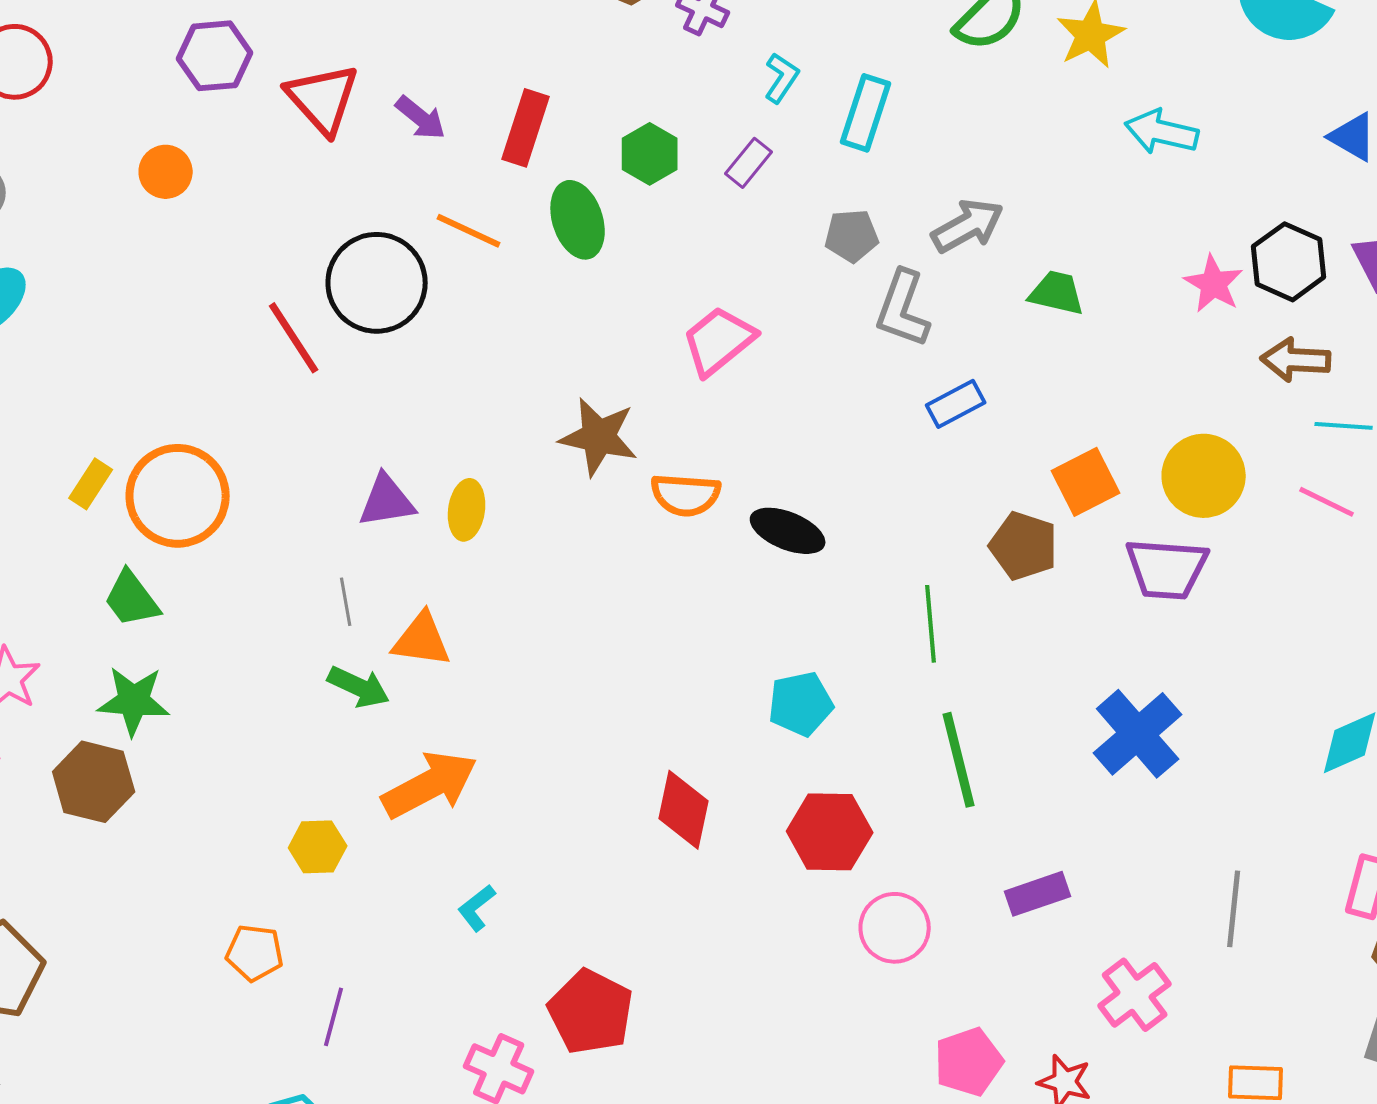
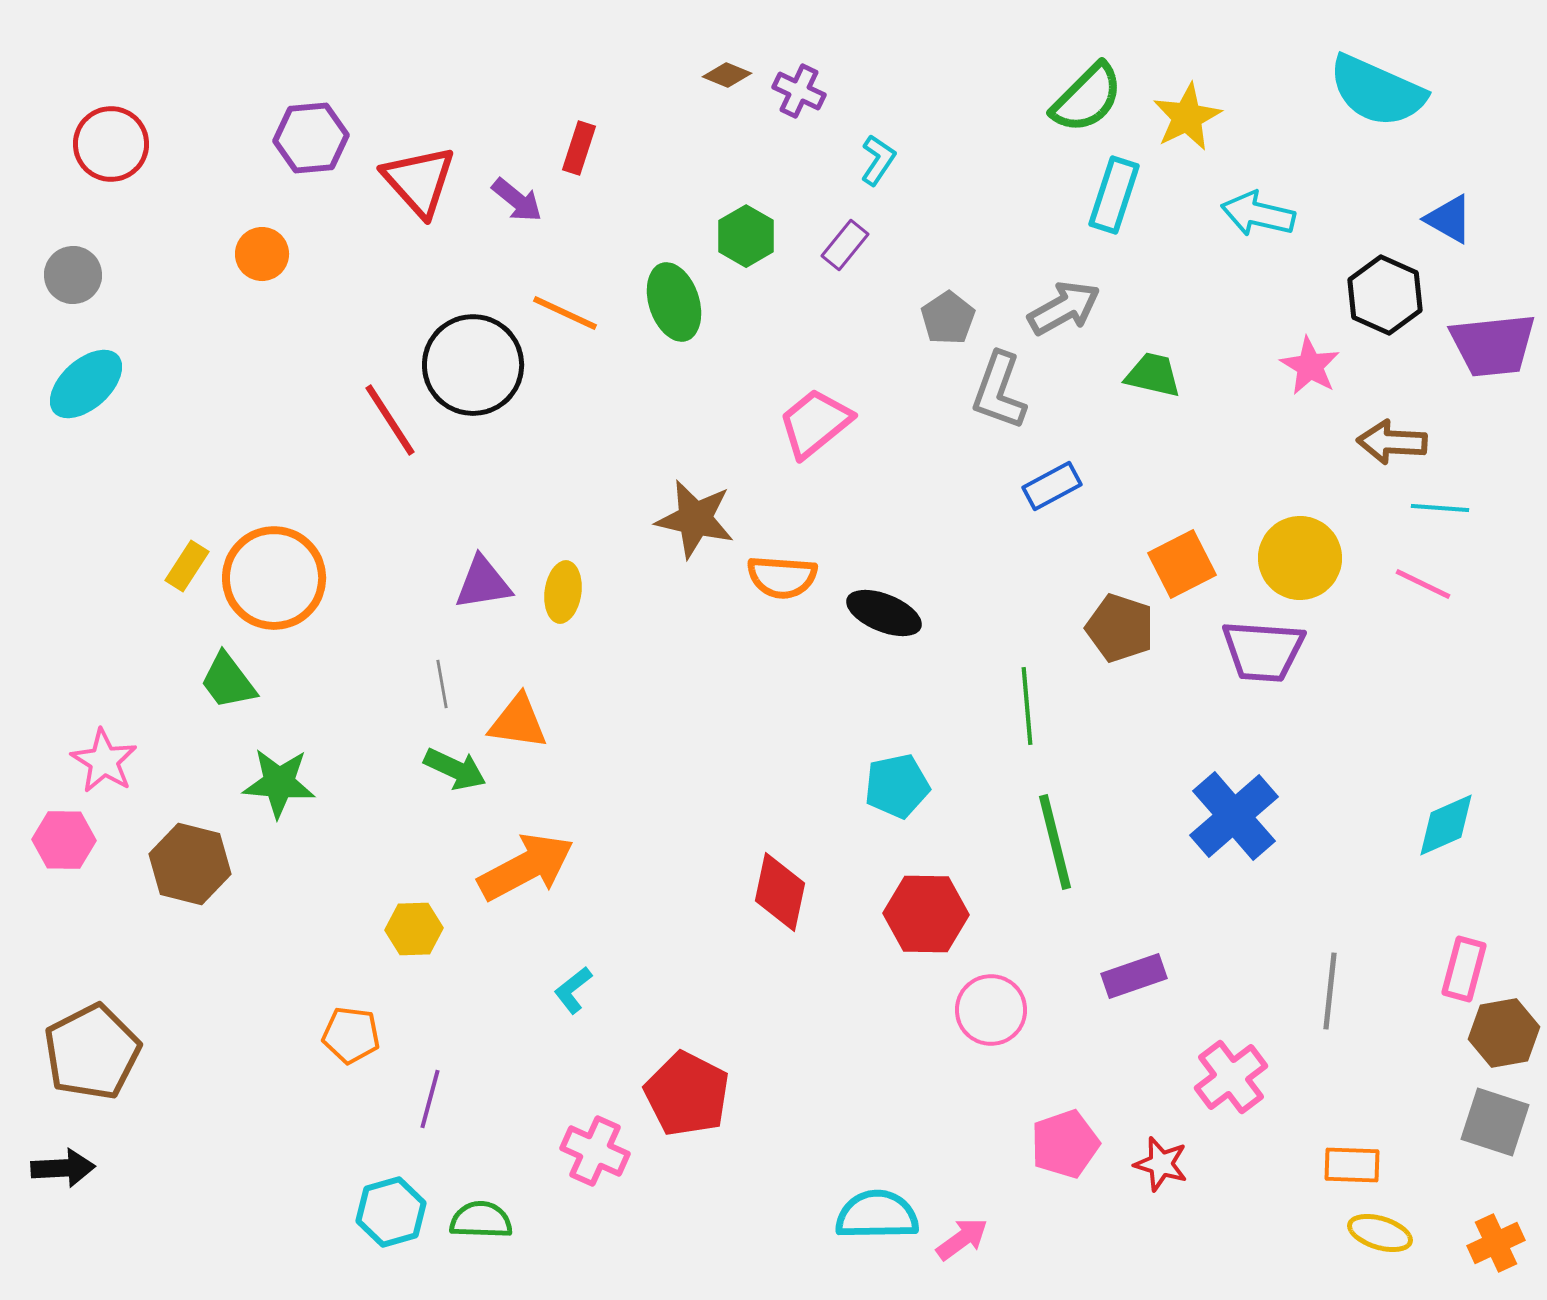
cyan rectangle: (866, 113) -> (1114, 195), moved
red rectangle: (526, 128) -> (579, 148), moved, size x0.7
gray pentagon: (852, 236) -> (948, 318), turned -30
black hexagon: (1289, 262) -> (1385, 295), moved
green star: (134, 701) -> (279, 783), moved

